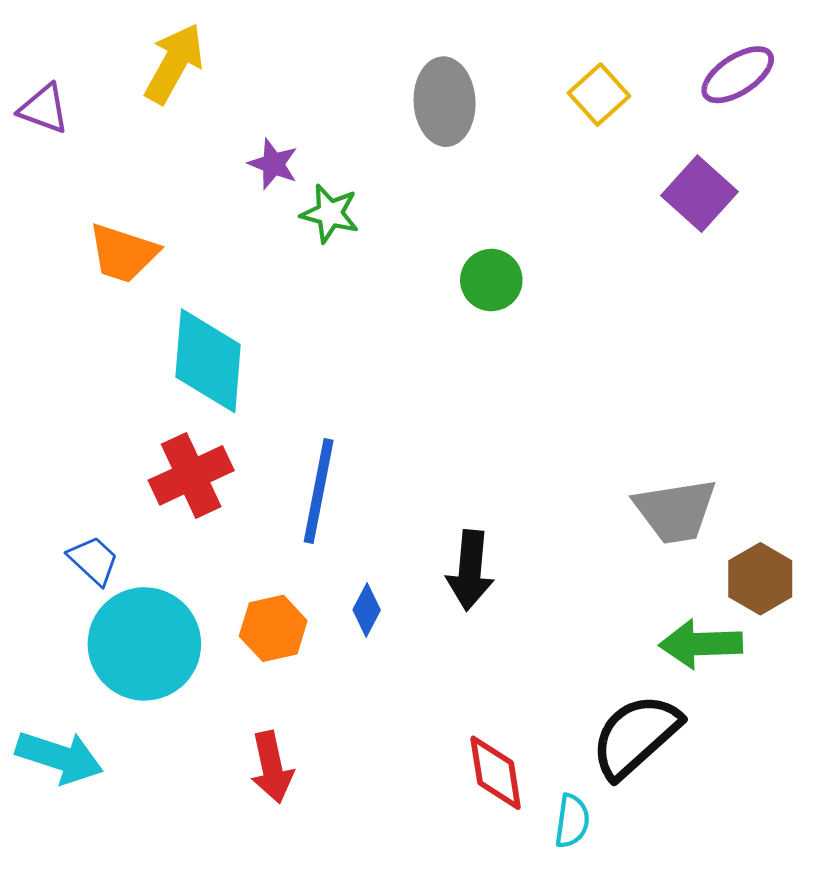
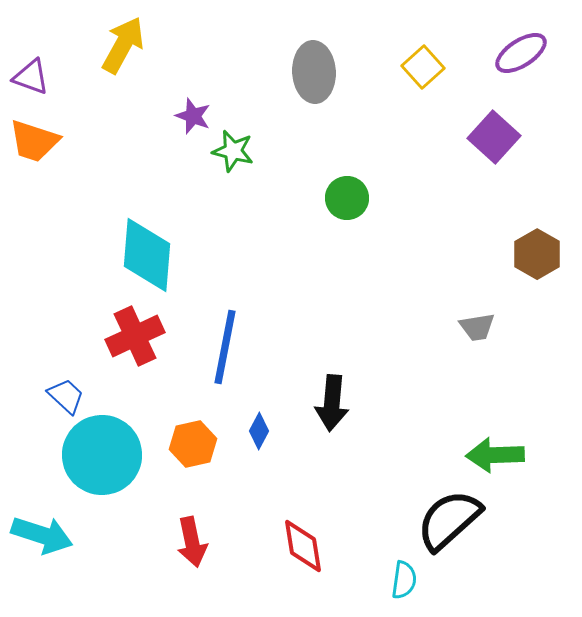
orange trapezoid: (123, 253) -> (34, 141), moved
gray trapezoid: (675, 511) -> (477, 327), moved, size x0.6
brown hexagon: (760, 579) -> (537, 254), moved
red diamond: (496, 773) -> (303, 546), moved

